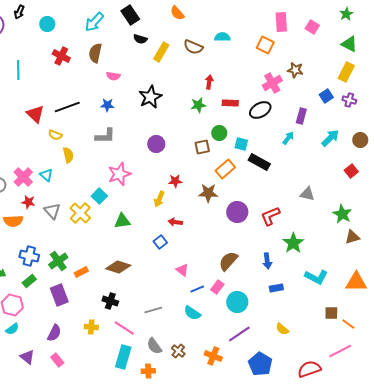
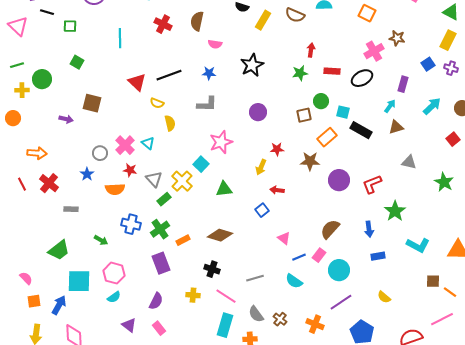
brown triangle: (352, 237) -> (396, 127), moved
green rectangle: (29, 281) -> (164, 199), moved

